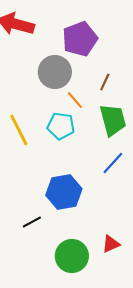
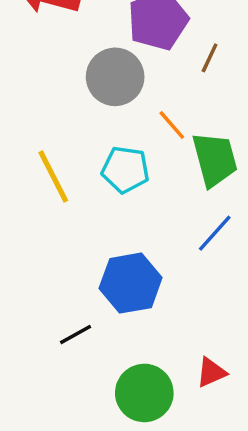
brown line: (105, 82) -> (210, 58), moved
orange line: (75, 100) -> (172, 125), moved

